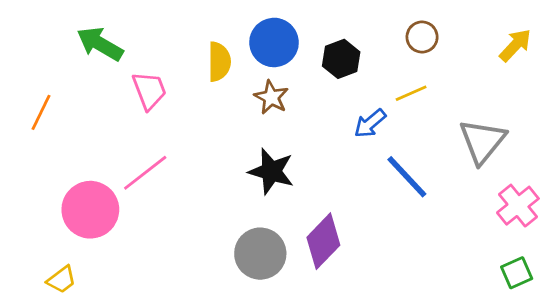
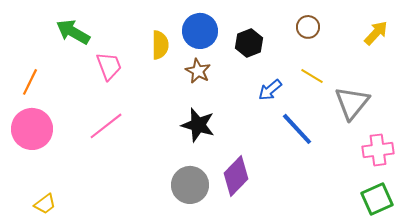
yellow line: (411, 93) -> (312, 76), moved, turned 55
pink cross: (518, 206) -> (378, 150), turned 32
pink circle: (90, 210) -> (32, 129), moved
green square: (517, 273) -> (377, 199), size x1.4

